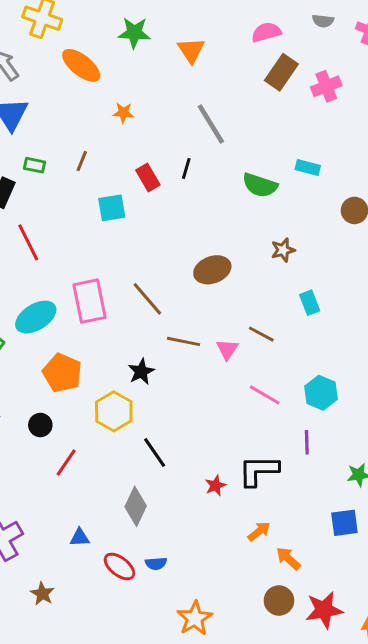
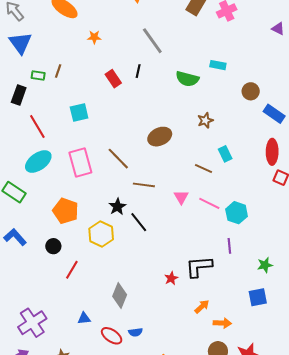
brown line: (82, 161) -> (58, 71), moved
cyan square: (112, 208) -> (79, 113), moved
cyan ellipse: (36, 317) -> (38, 162), moved
brown line: (261, 334) -> (204, 168), moved
pink triangle: (227, 349) -> (181, 197), moved
pink line: (265, 395) -> (209, 203), moved
black line: (155, 453) -> (139, 222), moved
orange arrow: (288, 558) -> (222, 323), turned 144

